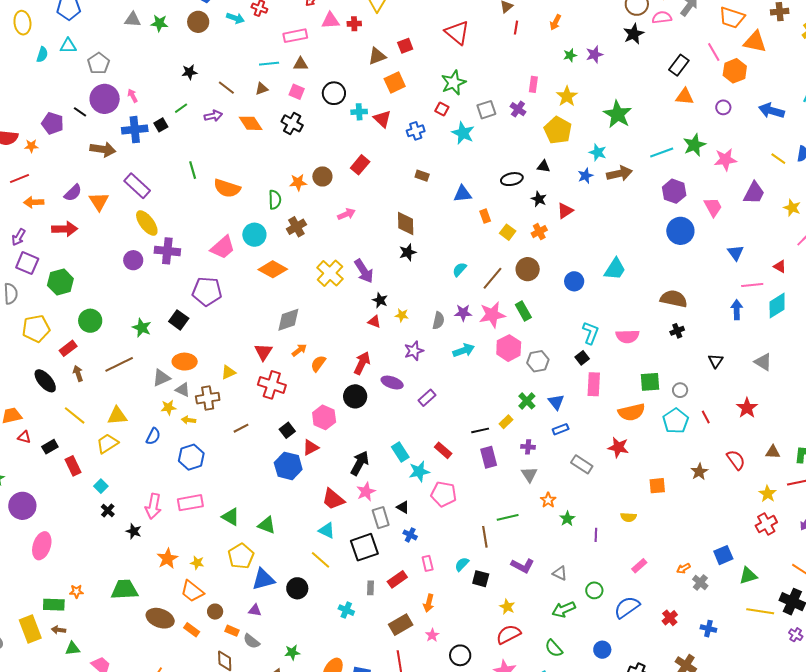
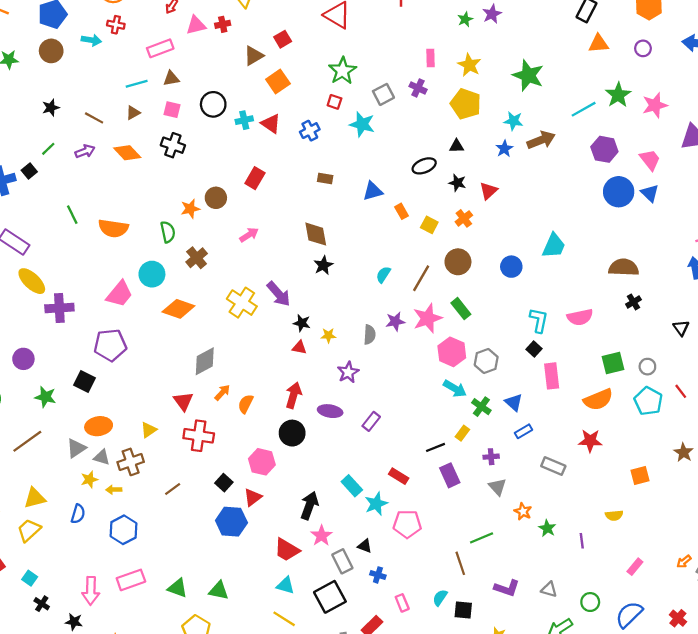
blue triangle: (736, 253) -> (650, 193), moved
purple circle: (133, 260) -> (23, 359), moved
cyan arrow: (464, 350) -> (455, 389), moved, turned 60

